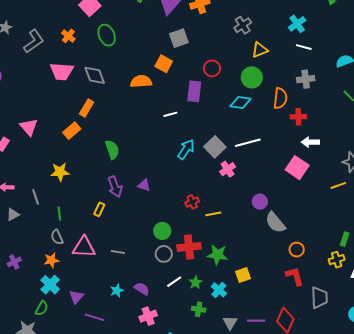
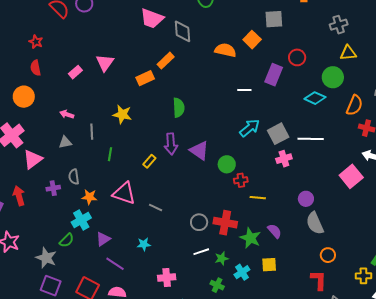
purple triangle: (144, 185) -> (199, 151), size x1.5
green circle: (162, 231) -> (227, 164), moved
gray semicircle: (57, 237) -> (74, 177), moved
purple semicircle: (142, 289) -> (275, 231), moved

